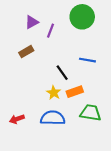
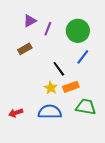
green circle: (82, 17) -> (78, 31), moved
blue line: (87, 60) -> (83, 57), turned -63

